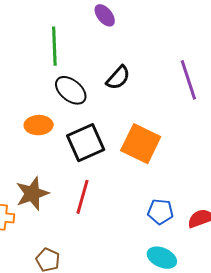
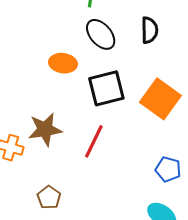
black semicircle: (118, 78) -> (149, 30), turned -52

